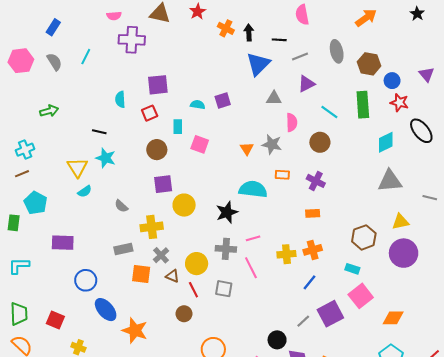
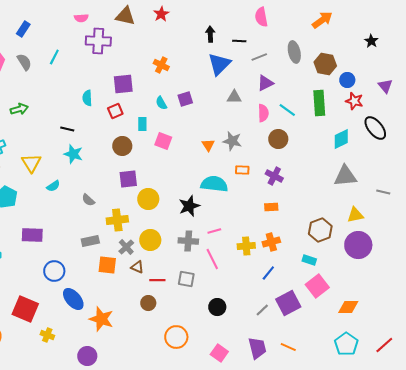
black star: (417, 14) -> (371, 41), moved
orange cross: (226, 28) -> (161, 65), moved
purple triangle: (427, 74) -> (385, 86), moved
cyan semicircle: (198, 105) -> (161, 103), turned -128
pink semicircle: (292, 122) -> (263, 113), moved
yellow triangle: (77, 167) -> (31, 163), moved
yellow circle: (197, 264) -> (150, 240), moved
red line: (193, 290) -> (157, 280), turned -63
red square: (55, 320) -> (25, 309), size x1.5
black circle: (277, 340) -> (217, 307), moved

